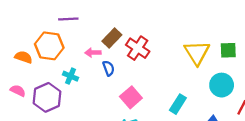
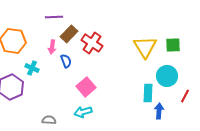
purple line: (68, 19) -> (54, 17), moved
pink arrow: (93, 53) -> (52, 47), turned -80
cyan rectangle: (178, 104) -> (148, 93), moved, turned -30

